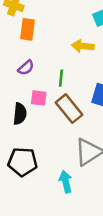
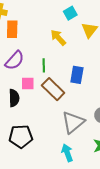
yellow arrow: (83, 46) -> (58, 38), turned 48
purple semicircle: (26, 68) -> (15, 60), size x1.5
cyan arrow: (66, 182) -> (67, 153), moved

